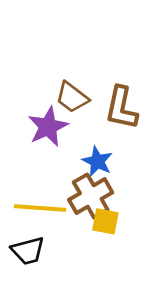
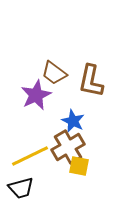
yellow line: (40, 208) -> (30, 156), turned -30

